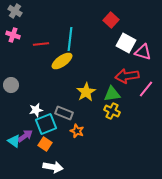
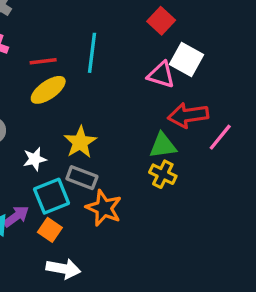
pink triangle: (143, 52) -> (161, 75), moved
yellow ellipse: (62, 61) -> (48, 90), moved
yellow star: (86, 92) -> (80, 142), moved
white star: (36, 110) -> (35, 159), moved
orange star: (77, 131) -> (104, 208), size x1.5

